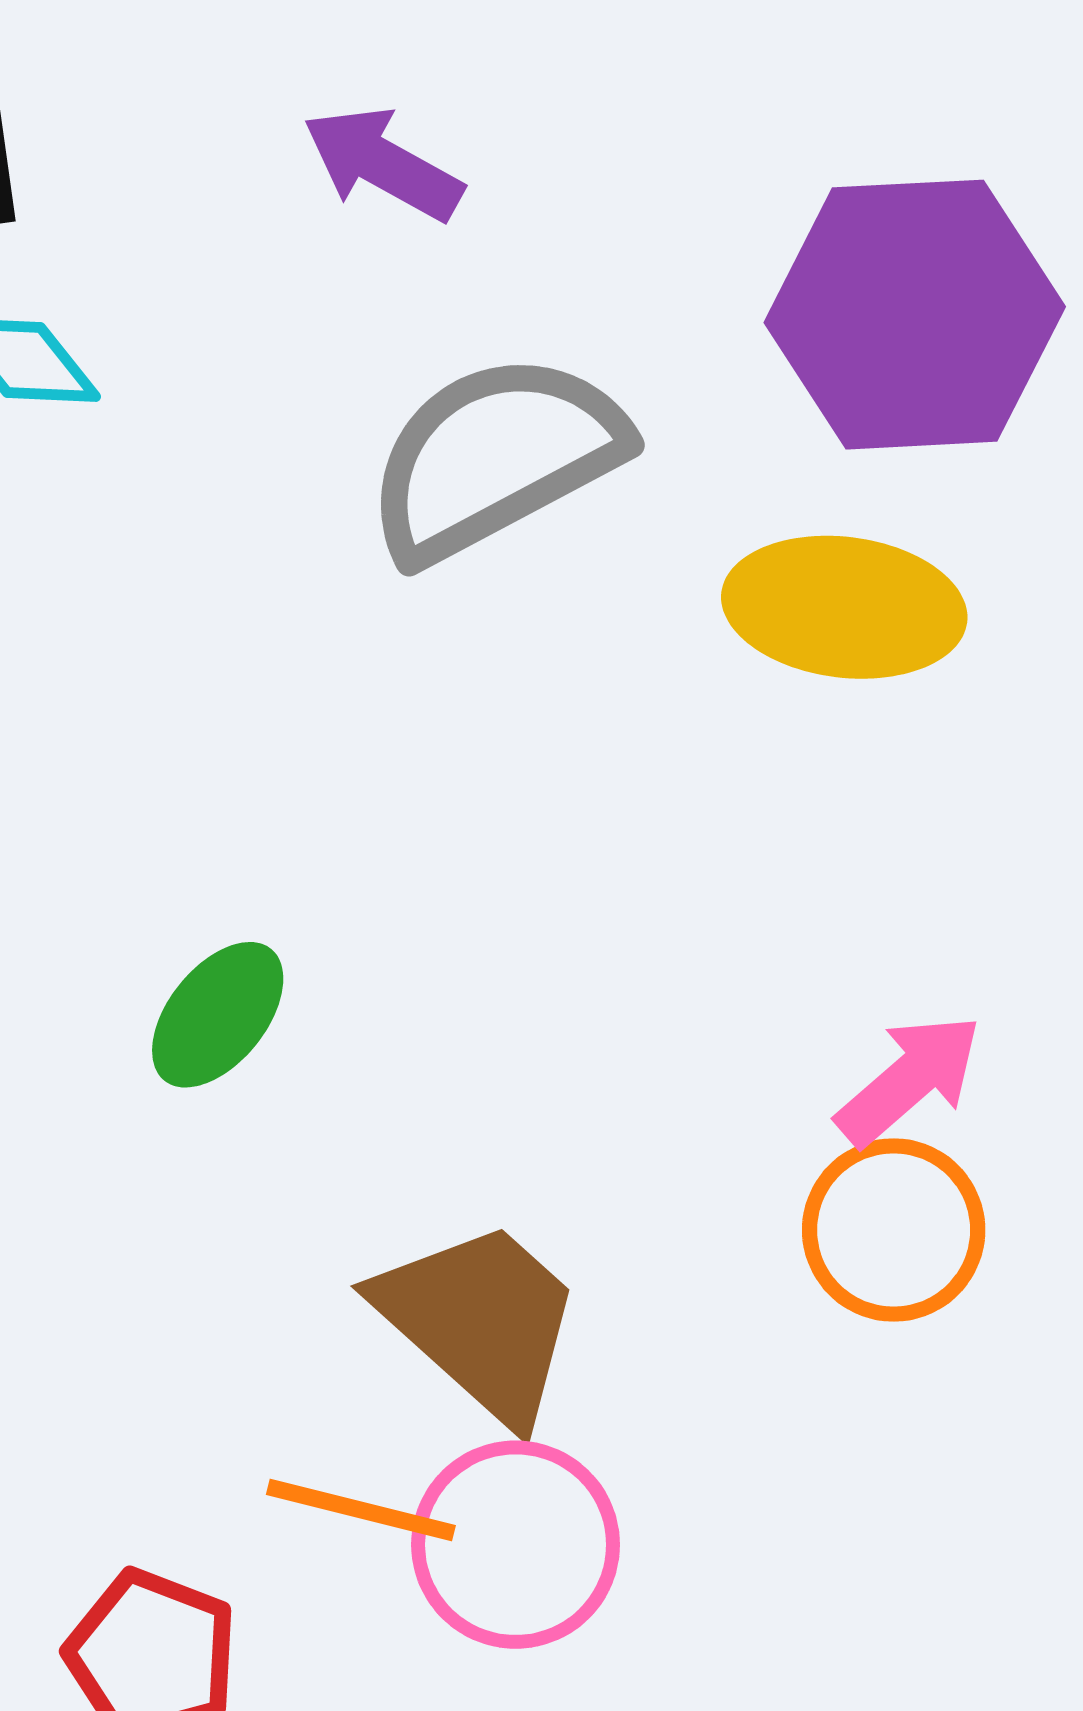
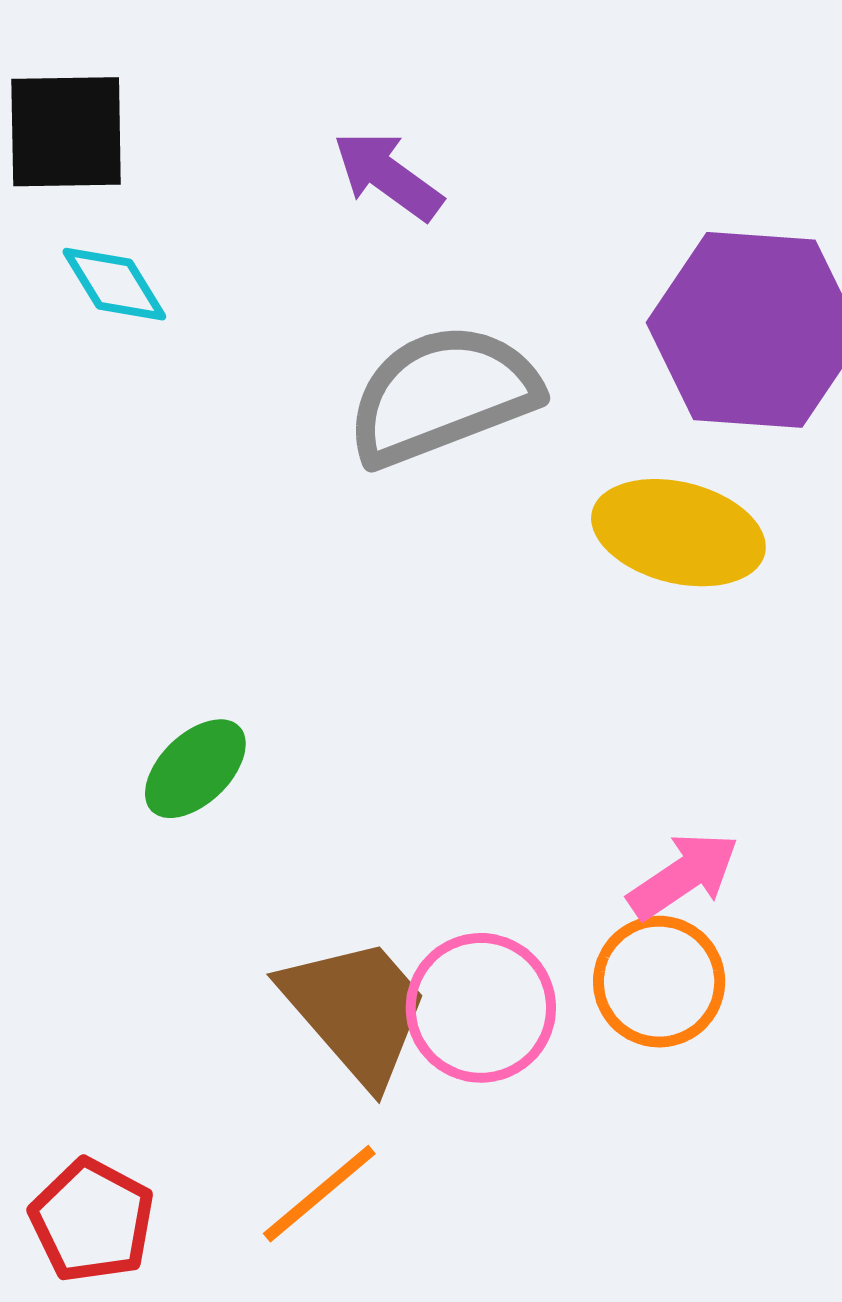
orange line: (361, 1510) -> (319, 1194), moved, turned -61
pink circle: (516, 1545) -> (481, 1008), moved

